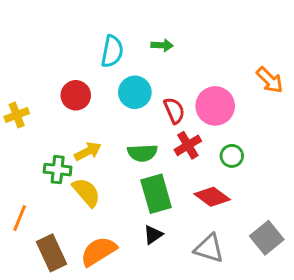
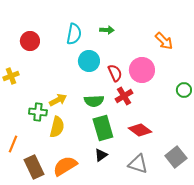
orange arrow: (270, 80) -> (164, 41), moved
red circle: (76, 95) -> (30, 41), moved
green circle: (232, 156) -> (184, 90), moved
yellow semicircle: (86, 192) -> (57, 127), turned 55

